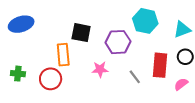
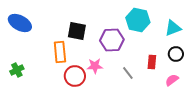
blue ellipse: (21, 24) -> (20, 23), turned 45
red rectangle: (160, 65) -> (152, 62), size x0.6
green cross: (18, 74) -> (17, 70), turned -32
red circle: (51, 79) -> (75, 76), moved

